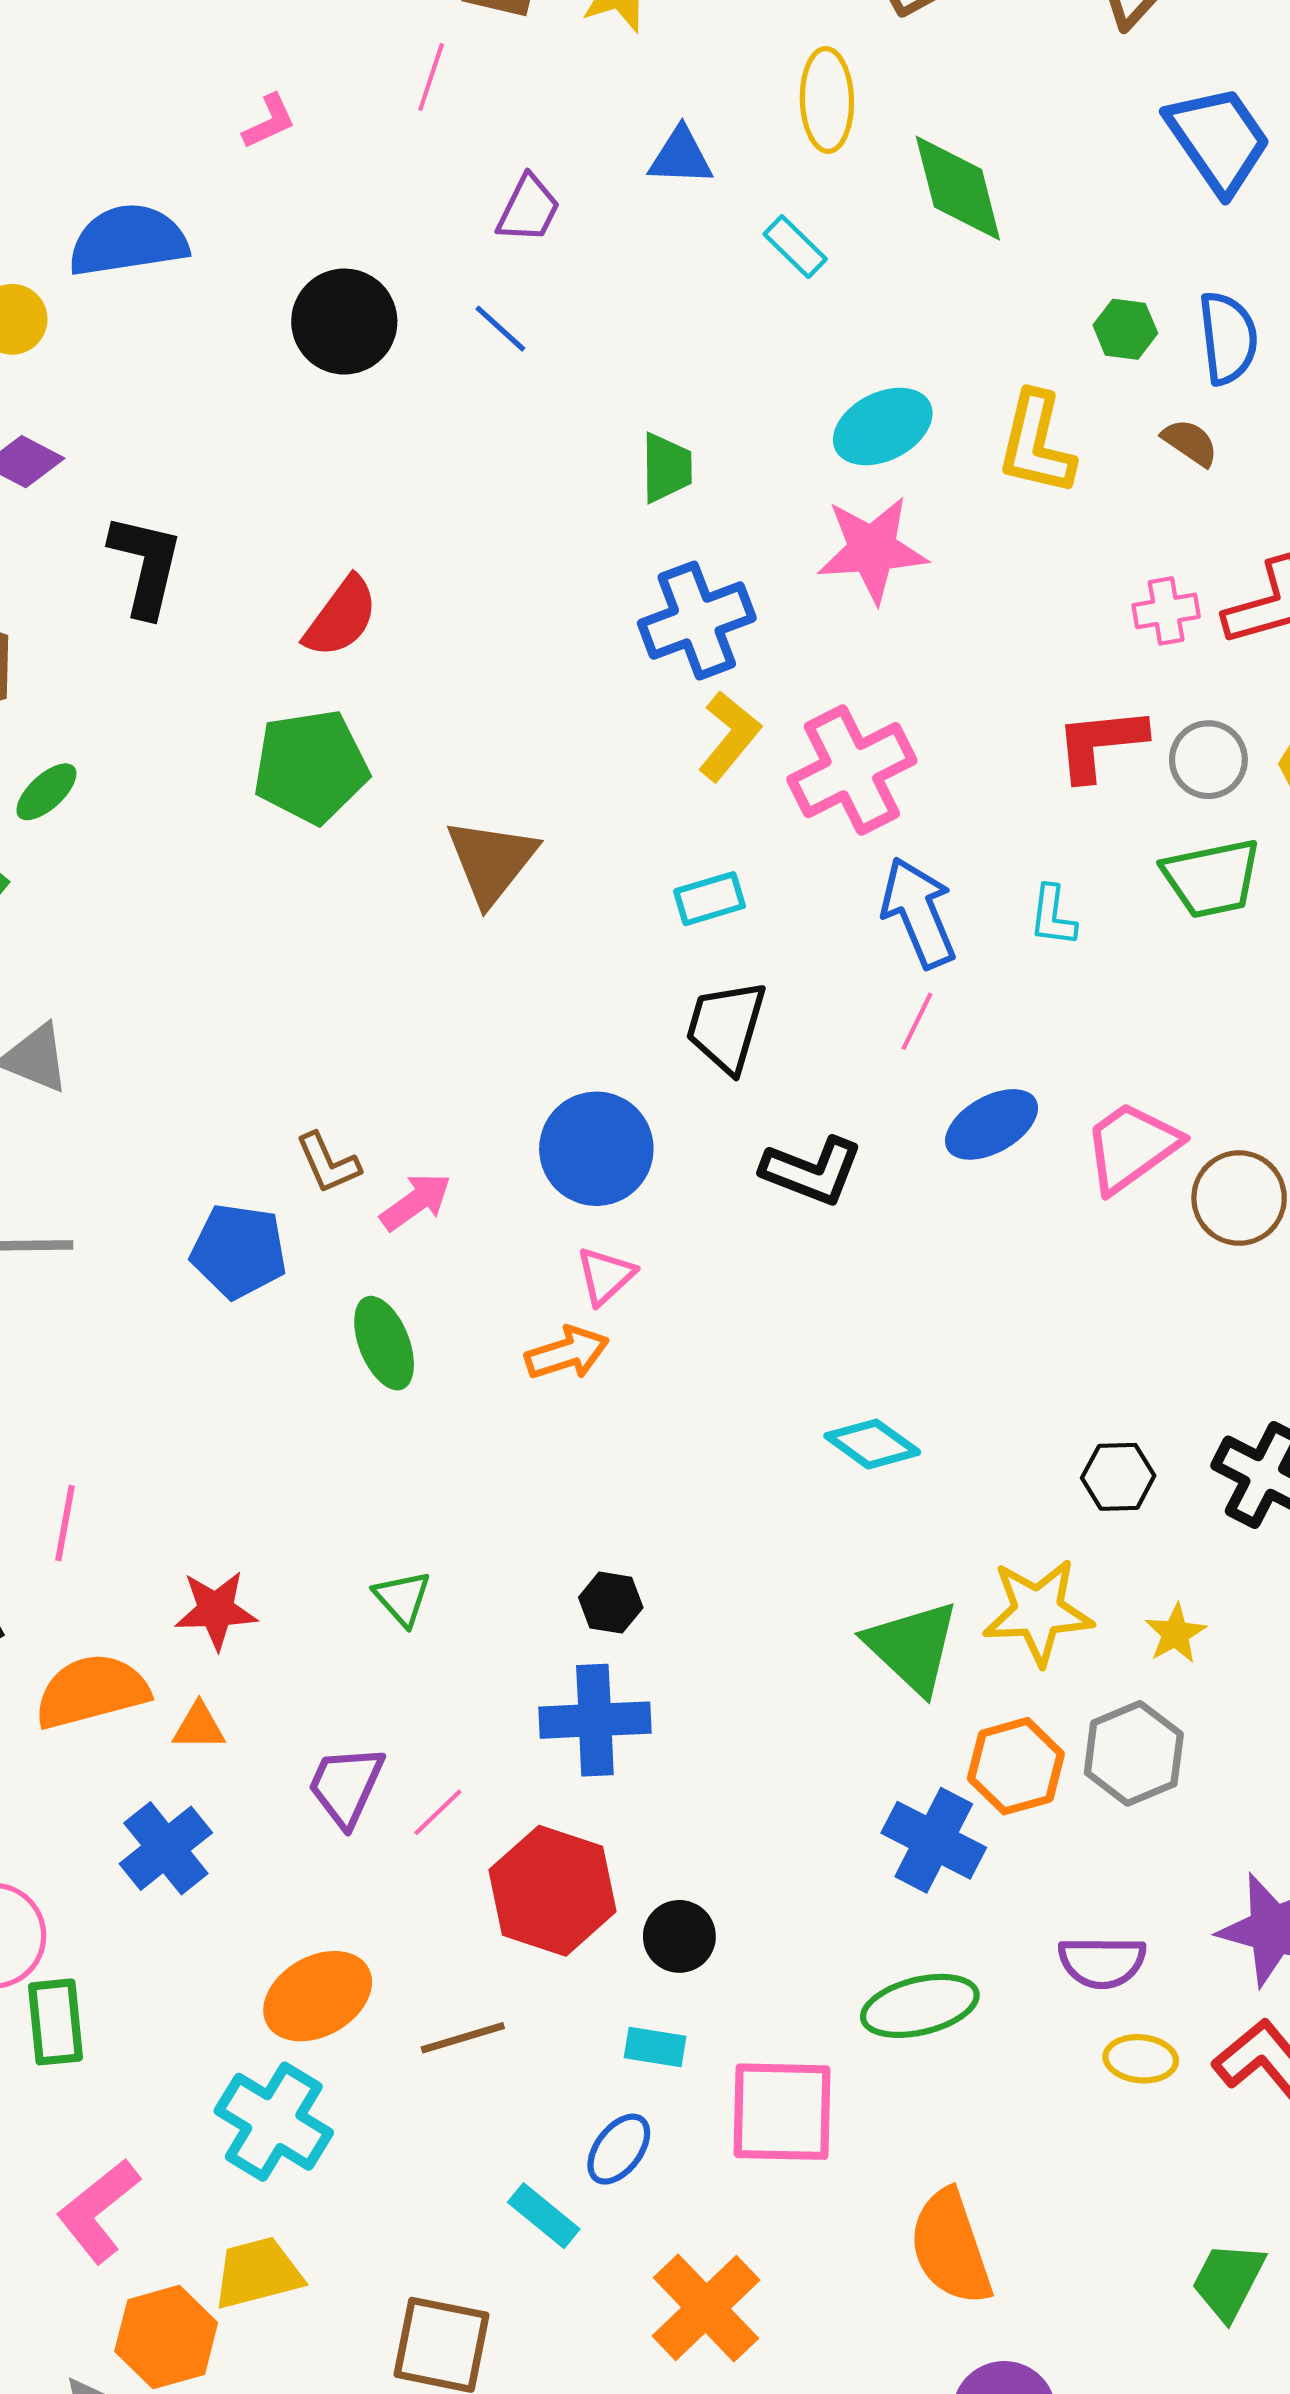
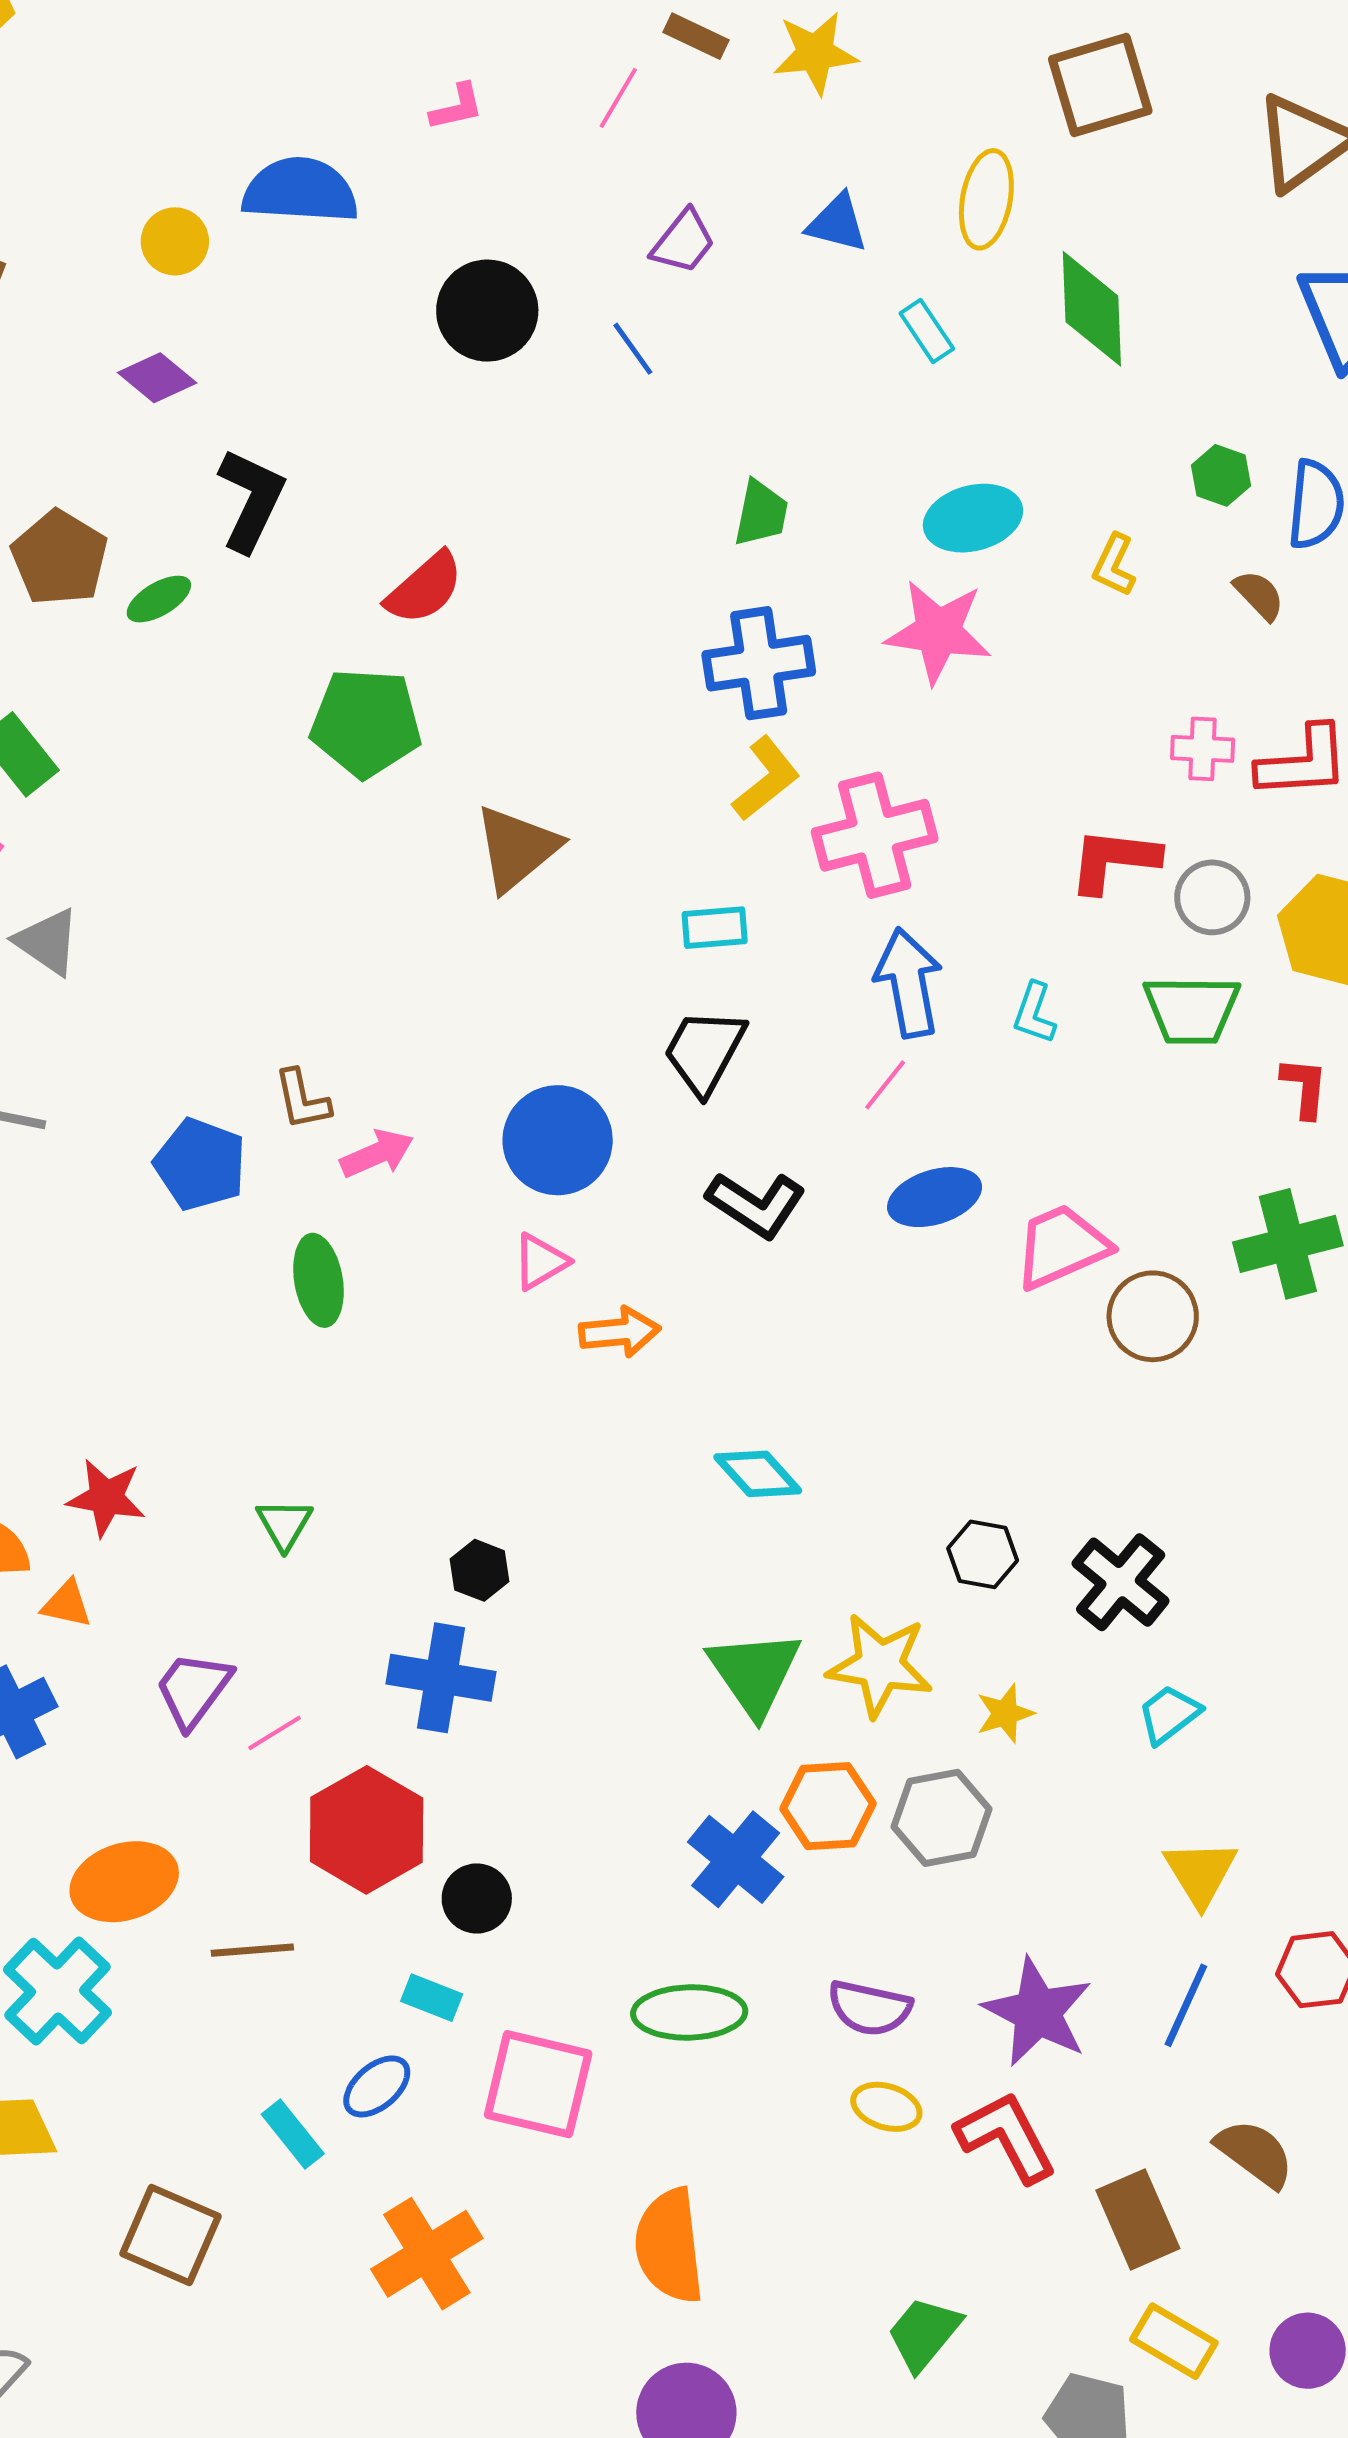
yellow L-shape: (1036, 443) -> (1114, 565), size x0.6
green ellipse: (46, 792) -> (159, 599), moved
orange arrow: (567, 1353) -> (620, 1332), moved

